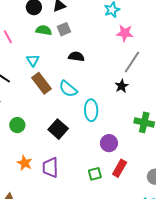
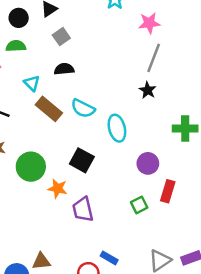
green semicircle: (44, 30) -> (16, 46), moved
pink star: (125, 33) -> (149, 23), moved
black semicircle: (76, 56) -> (64, 69), moved
green circle: (17, 125) -> (31, 167), size x1.5
orange star: (25, 163) -> (58, 189), moved

